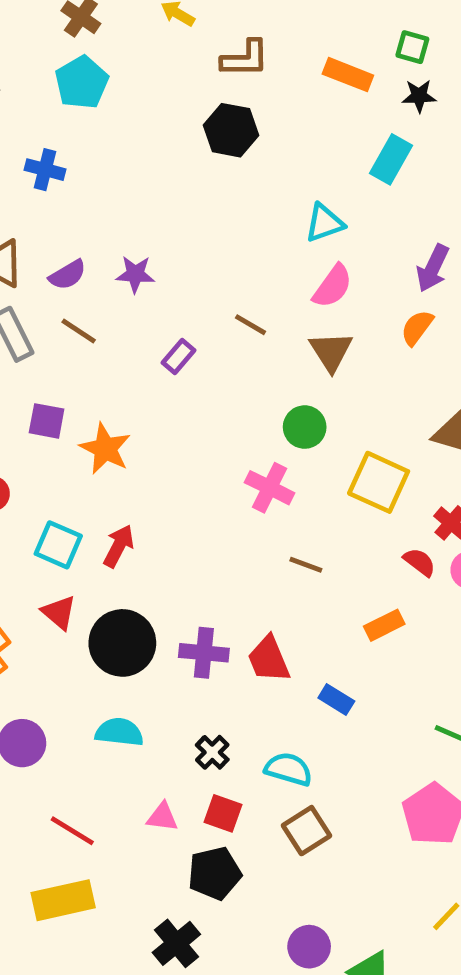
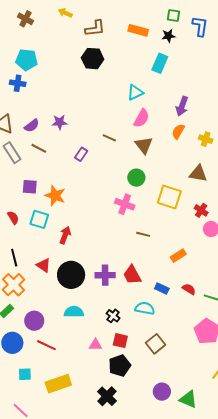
green square: (412, 47) -> (174, 16), moved
cyan pentagon: (82, 82) -> (26, 60), moved, turned -30
cyan square: (58, 545) -> (39, 219), moved
red semicircle: (420, 562) -> (189, 289), moved
cyan semicircle: (289, 769) -> (145, 308), moved
red line: (72, 831) -> (46, 345), moved

